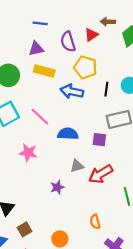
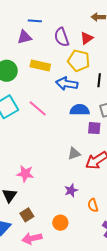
red triangle: (91, 35) -> (87, 38), moved
purple triangle: (36, 49) -> (24, 37), moved
blue semicircle: (68, 134) -> (80, 110), moved
pink star: (28, 153) -> (25, 174), moved
purple star: (57, 187) -> (71, 190), moved

